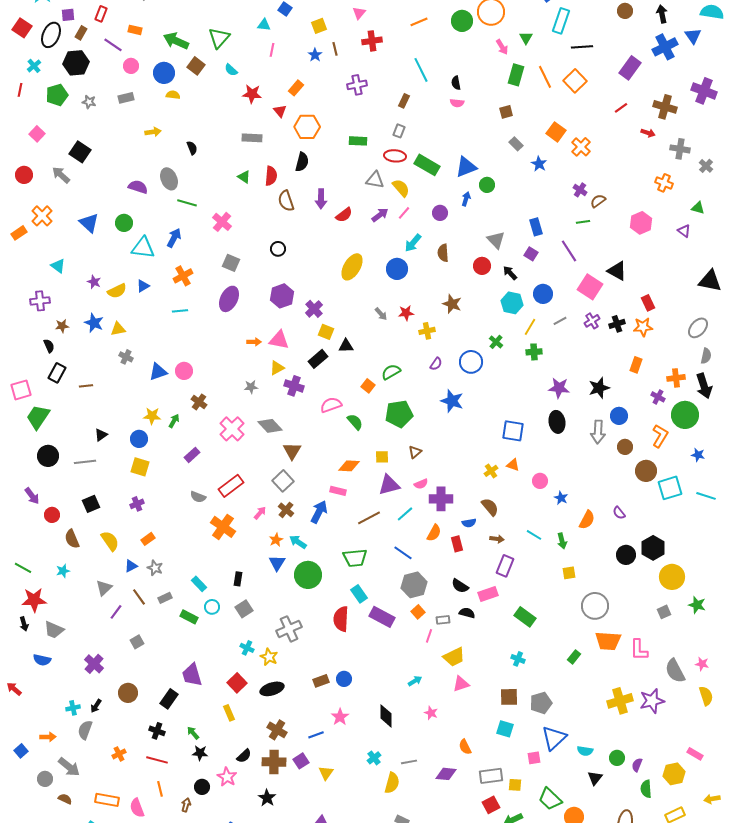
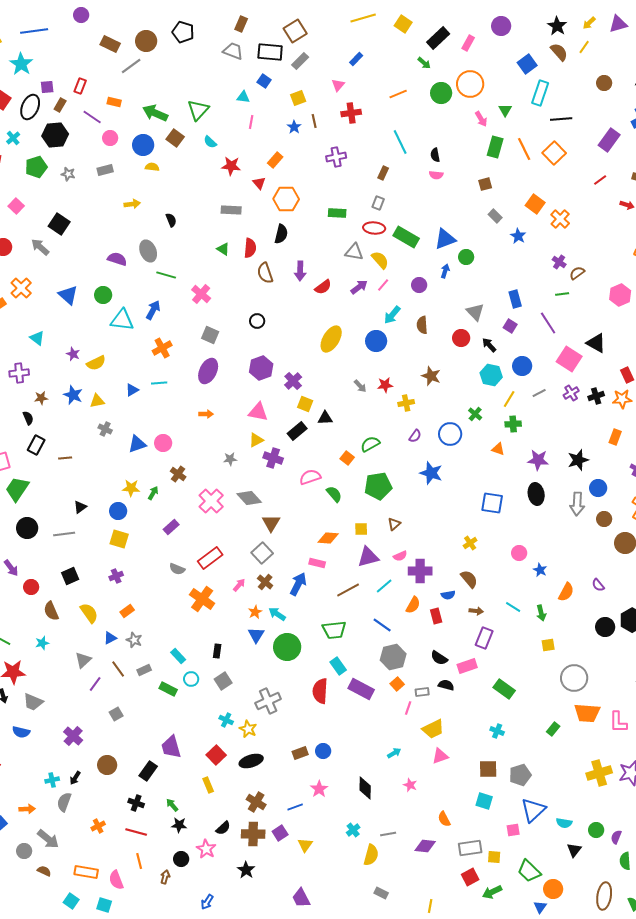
blue triangle: (143, 286) -> (132, 390), moved
orange arrow: (254, 342) -> (206, 414), moved
orange triangle: (513, 465) -> (498, 449), moved

